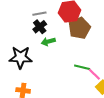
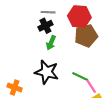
green arrow: (48, 42) -> (51, 43), turned -64
black star: (21, 57) -> (47, 72), moved

